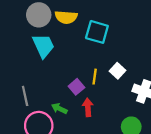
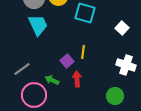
white square: (118, 71) -> (122, 28), moved
gray line: (25, 96) -> (22, 69), turned 66

